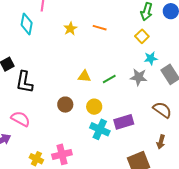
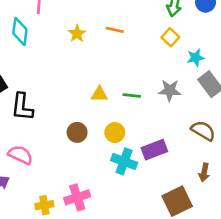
cyan star: (151, 58) -> (196, 58), moved
green line: (109, 79) -> (132, 95), turned 40
yellow cross: (36, 159) -> (44, 205), turned -32

